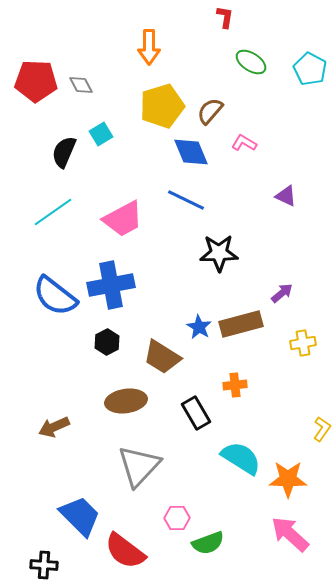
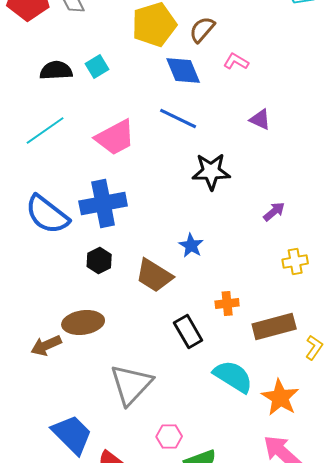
cyan square: (101, 134) -> (97, 66), moved
black semicircle: (64, 152) -> (56, 70), turned 64
purple triangle: (286, 196) -> (260, 120), moved
brown rectangle: (241, 324) -> (274, 326), moved
brown ellipse: (126, 401) -> (83, 322), moved
orange star: (288, 479) -> (280, 398), turned 30

